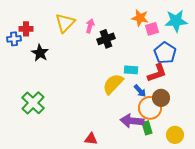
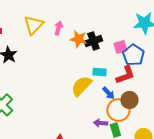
orange star: (140, 18) -> (78, 39), moved
pink square: (152, 29) -> (120, 47), moved
black cross: (106, 39) -> (93, 41), moved
purple arrow: (132, 121) -> (100, 123), size x0.6

